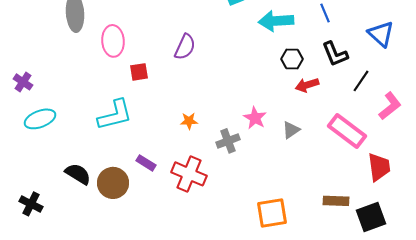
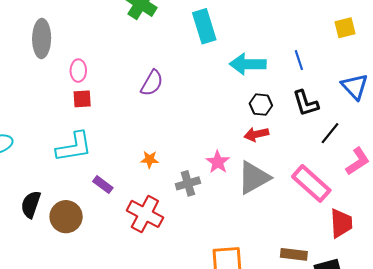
pink ellipse: (113, 41) -> (78, 71), size x0.7
red square: (139, 72) -> (82, 99), moved
red arrow: (307, 85) -> (256, 134), moved
gray triangle: (291, 130) -> (254, 178), size x1.8
purple rectangle: (146, 163) -> (103, 185), moved
black semicircle: (78, 174) -> (31, 204), turned -108

